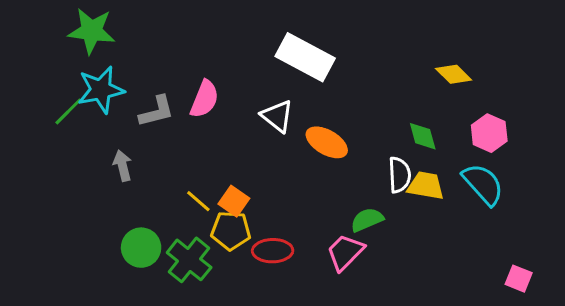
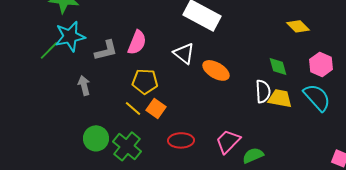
green semicircle: (367, 220) -> (253, 155), moved
yellow pentagon: (231, 231) -> (145, 81), moved

